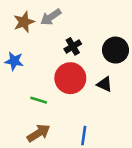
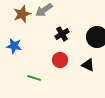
red circle: (70, 78) -> (60, 60), size x0.6

